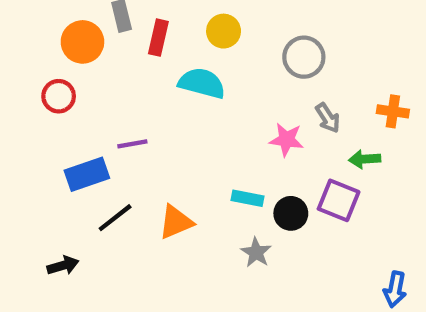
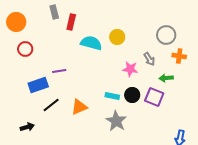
yellow circle: (224, 31) -> (117, 37), moved
orange circle: (82, 42) -> (16, 22), moved
gray circle: (304, 57) -> (166, 35), moved
black circle: (291, 213) -> (132, 95), moved
gray star: (256, 252) -> (116, 121), size x1.5

